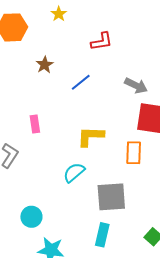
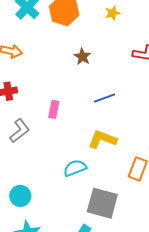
brown star: (45, 65) -> (82, 57), turned -30
blue line: (81, 82) -> (105, 98), moved

